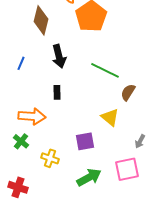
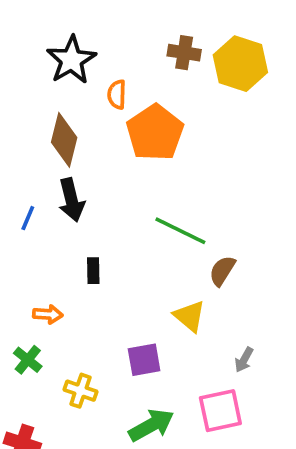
black arrow: (59, 56) -> (71, 200), moved
orange arrow: (32, 116) -> (48, 314), size x0.6

